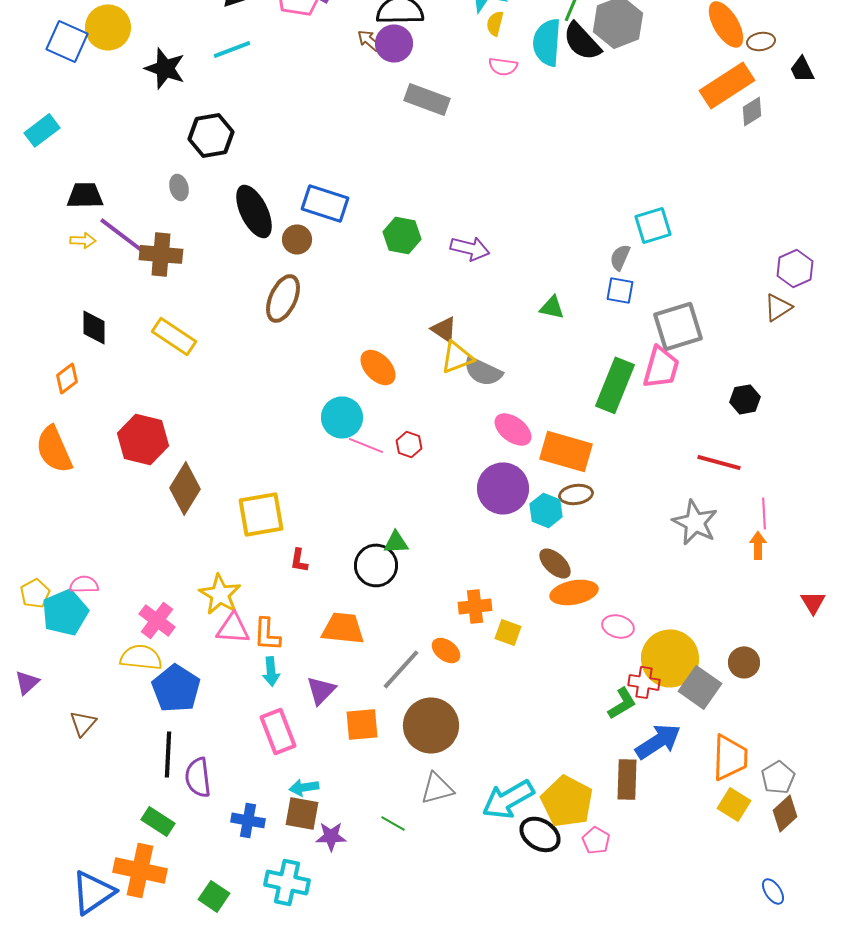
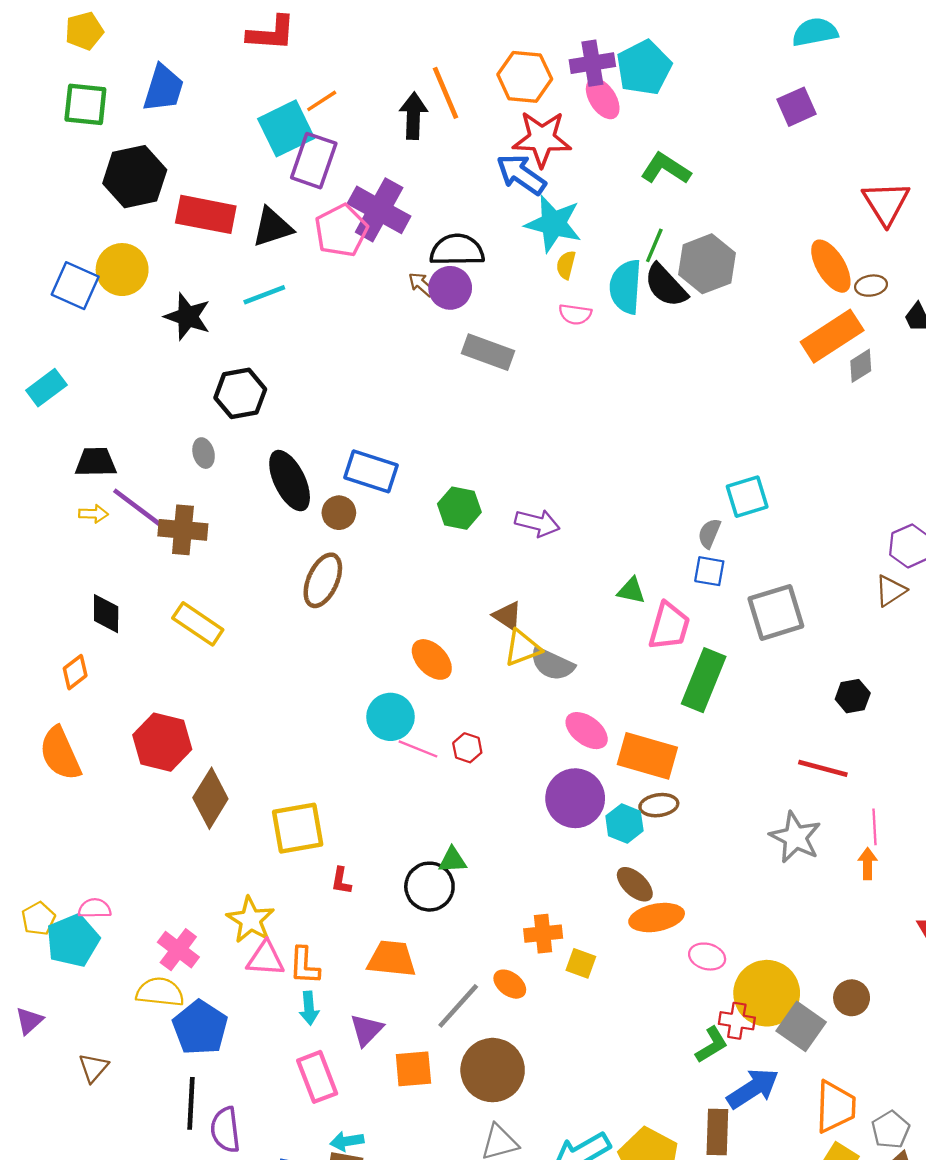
pink trapezoid: (661, 367) -> (669, 626), moved

